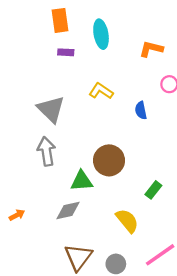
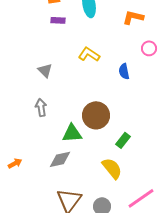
gray triangle: (51, 109) -> (45, 70), size x0.6
gray arrow: (46, 151) -> (41, 107), size x0.7
green rectangle: (153, 190) -> (123, 140), moved

